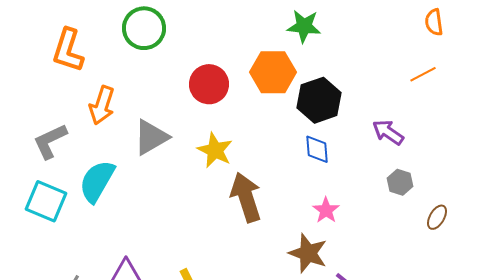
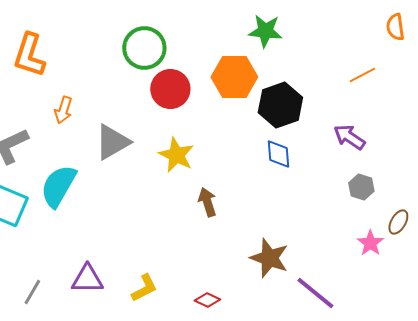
green circle: (144, 28) -> (144, 48), moved
orange line: (423, 74) -> (362, 75), moved
orange arrow: (102, 105) -> (63, 110), size x0.7
brown arrow: (246, 197) -> (207, 202), size x0.6
pink star: (326, 210) -> (370, 243), moved

